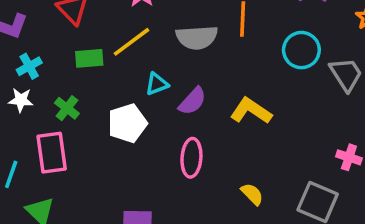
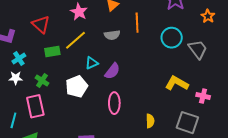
gray semicircle: (197, 37) -> (112, 35), size x0.7
yellow L-shape: (251, 111) -> (177, 83), moved
yellow semicircle: (252, 194) -> (150, 121), turned 48

